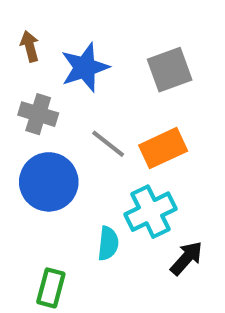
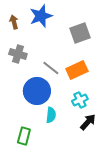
blue star: (85, 67) -> (41, 16), moved
blue circle: (49, 182) -> (37, 91), moved
cyan cross: (151, 212) -> (80, 100), moved, size x0.7

